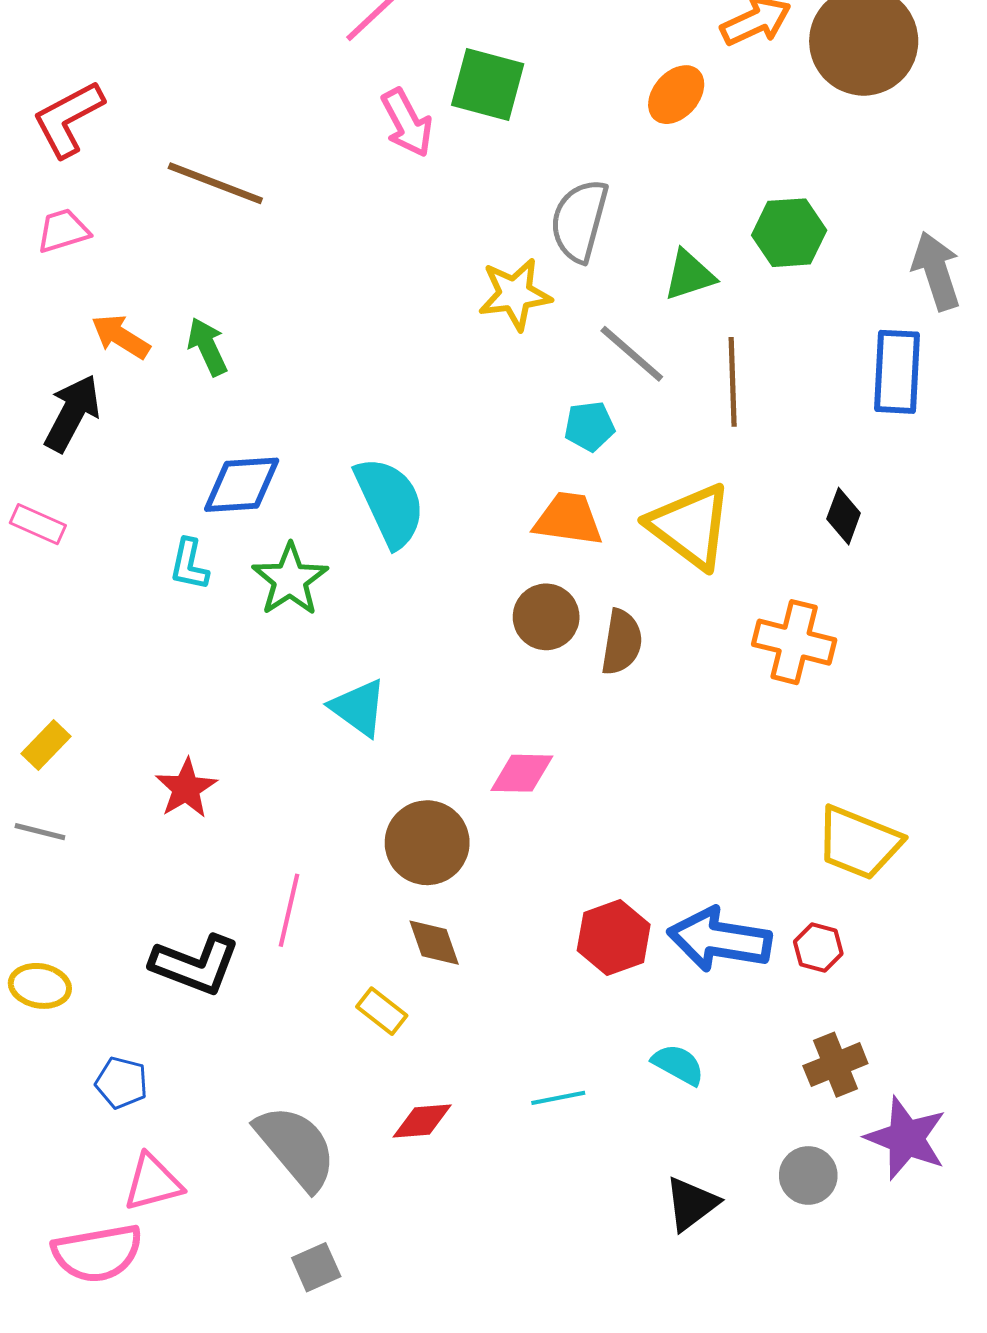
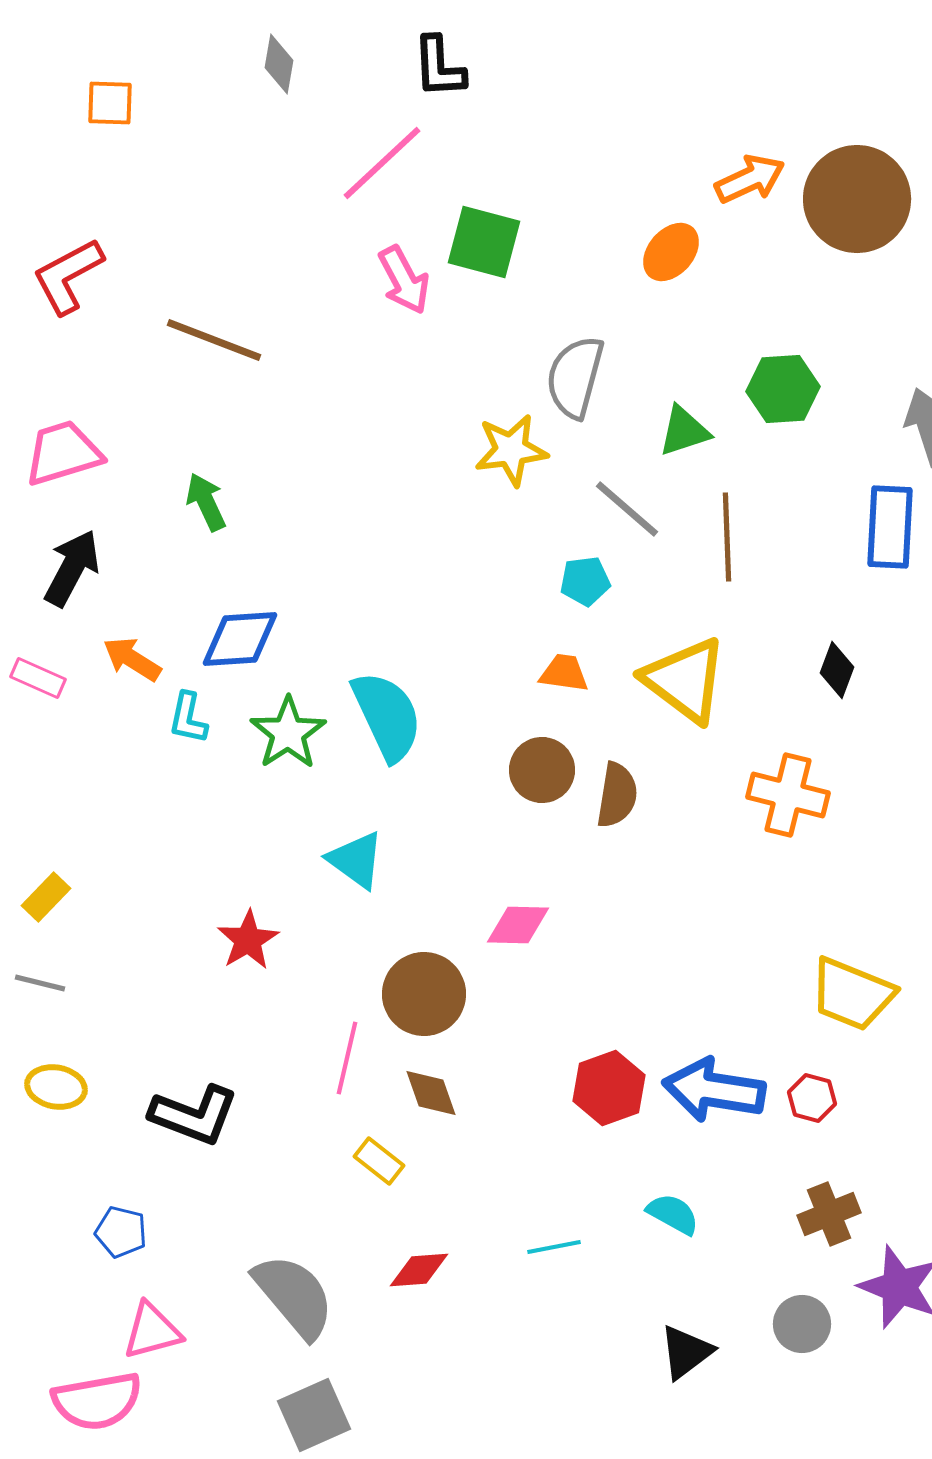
pink trapezoid: (63, 231) -> (63, 453), moved, size x1.5
orange arrow: (121, 337) -> (132, 659), moved
cyan semicircle: (390, 502) -> (387, 716), moved
orange trapezoid: (568, 519) -> (564, 673), size x0.7
red star: (186, 788) -> (248, 940), moved
pink line: (289, 910) -> (347, 1058), moved
yellow ellipse: (40, 986) -> (56, 1087), moved
gray square: (316, 1267) -> (314, 1415), size x1.5

